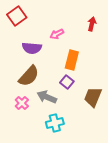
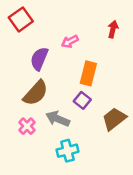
purple semicircle: (32, 48) -> (39, 59), turned 108
brown trapezoid: (93, 97) -> (114, 119), turned 30

